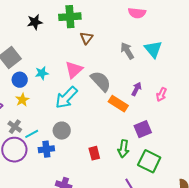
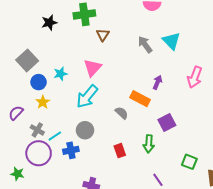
gray semicircle: (101, 81) -> (122, 113), moved, size x0.6
pink arrow: (161, 94) -> (195, 77), moved, size x1.5
green square: (149, 161) -> (189, 162), moved, size x0.7

